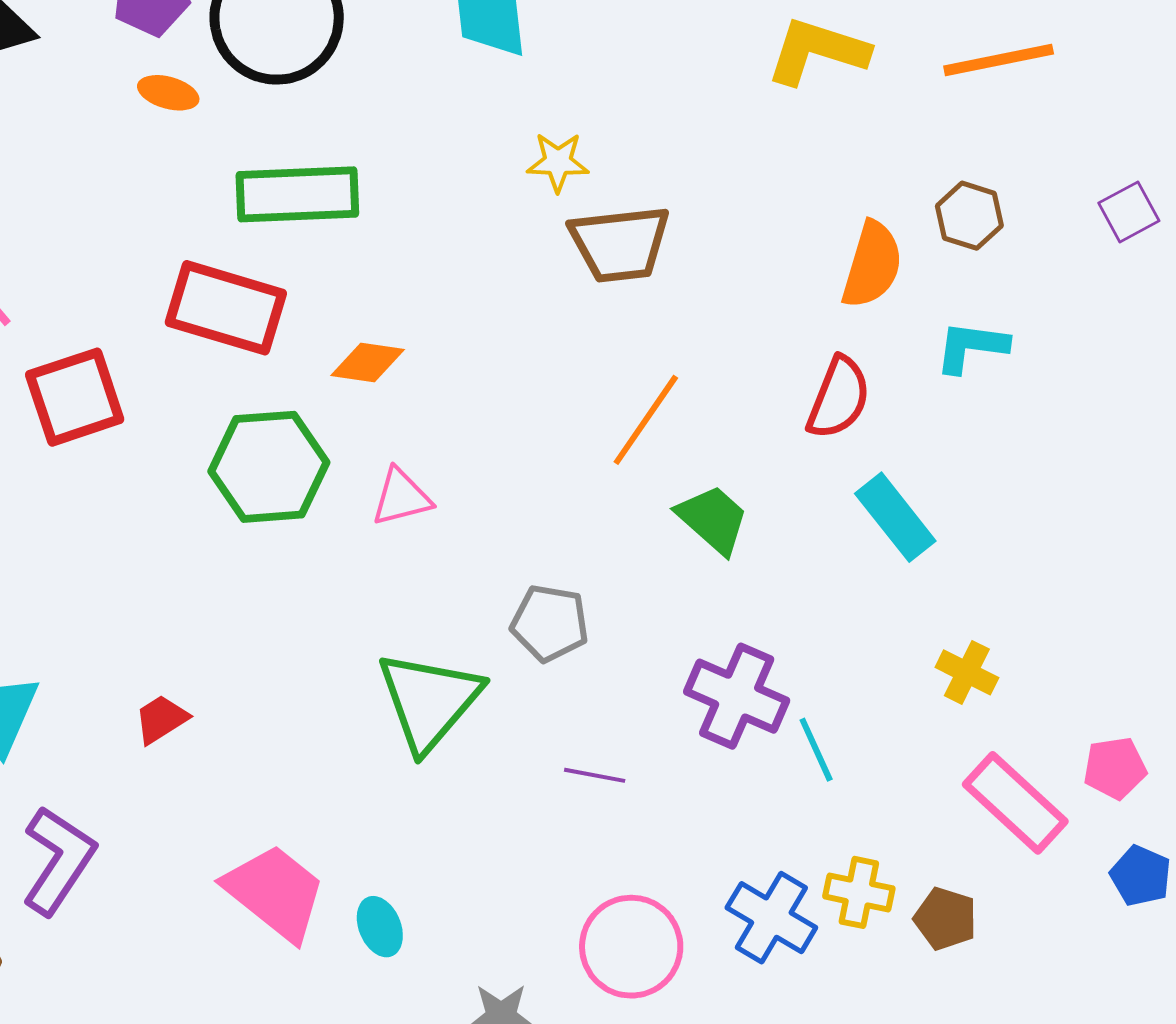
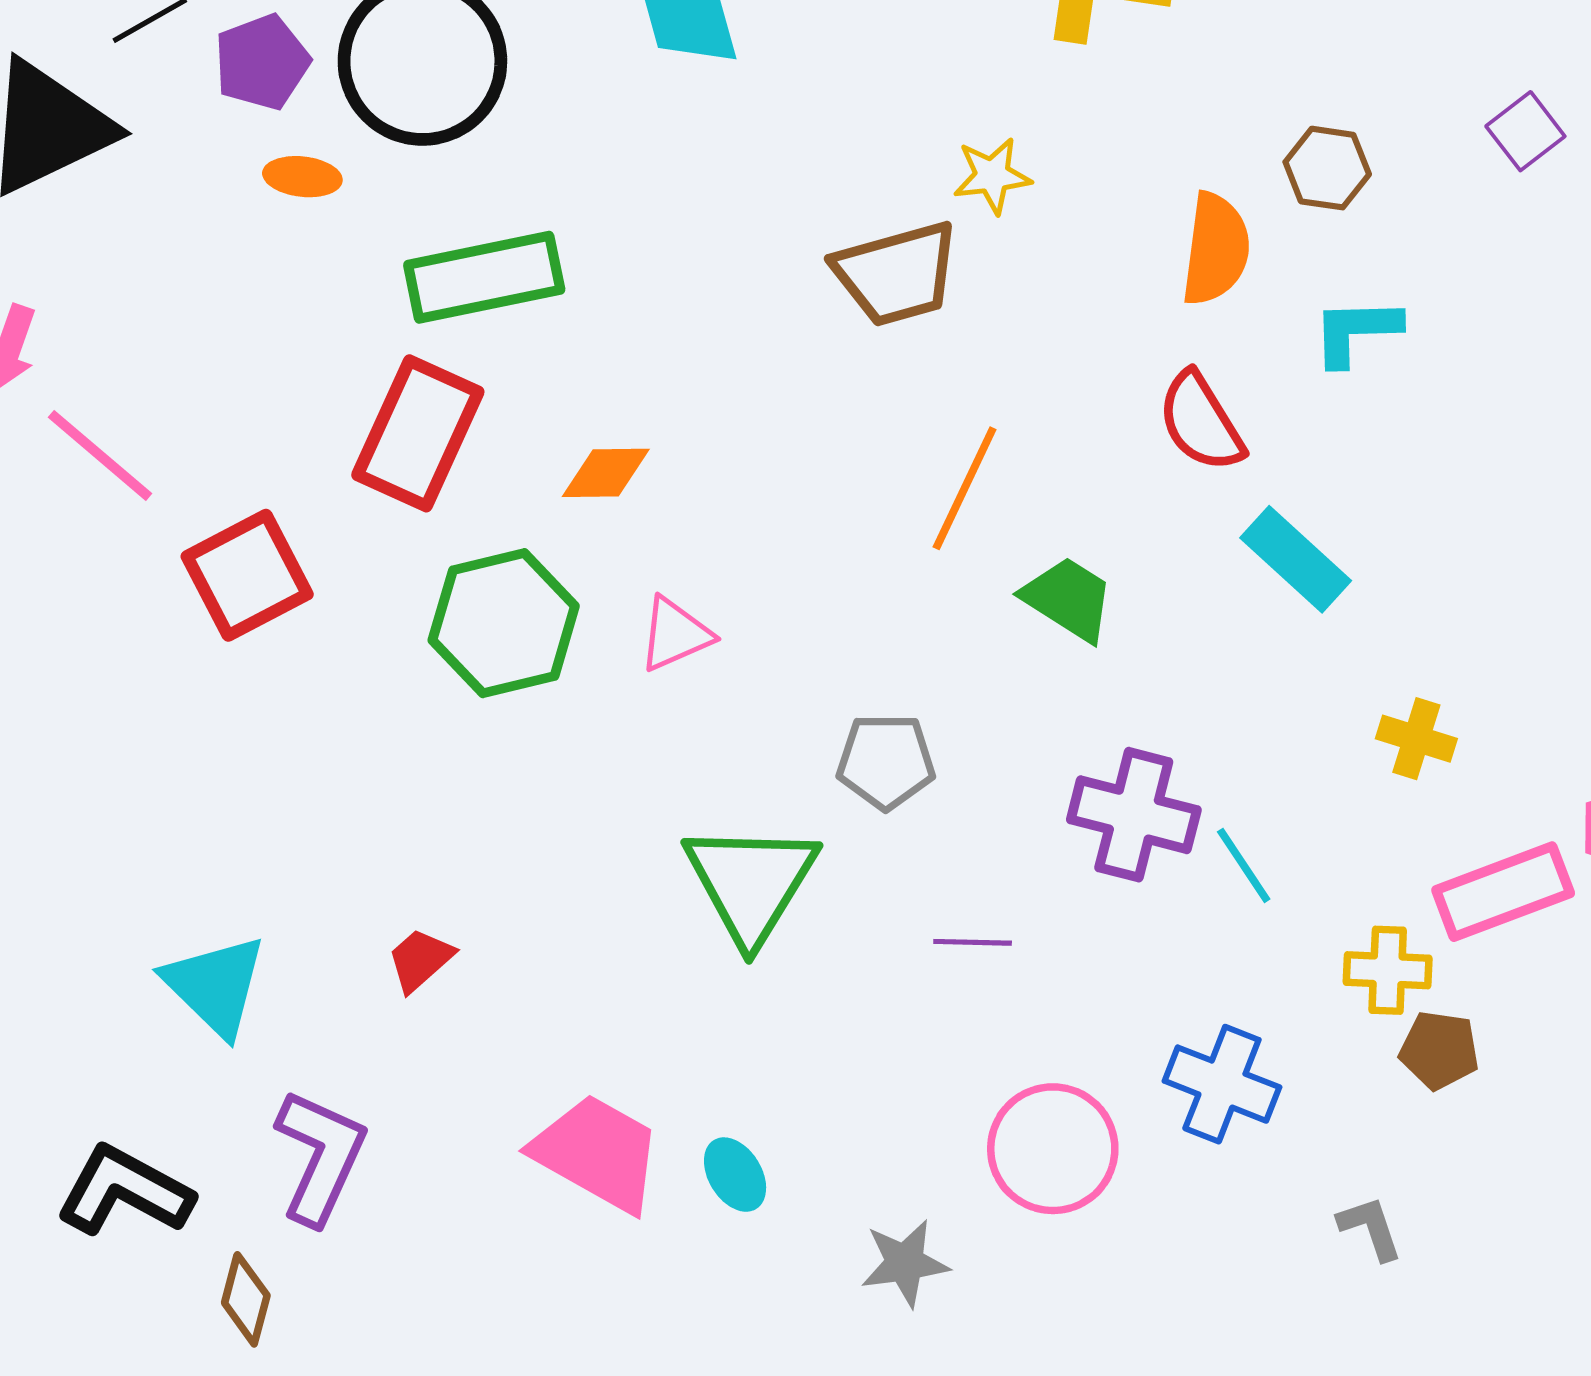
yellow star: (558, 162) -> (992, 176), moved
red rectangle: (226, 308) -> (418, 433), turned -73
red semicircle: (839, 398) -> (1201, 422), turned 136
pink rectangle: (1015, 803) -> (1503, 892), turned -54
yellow cross: (859, 892) -> (1388, 970), moved

